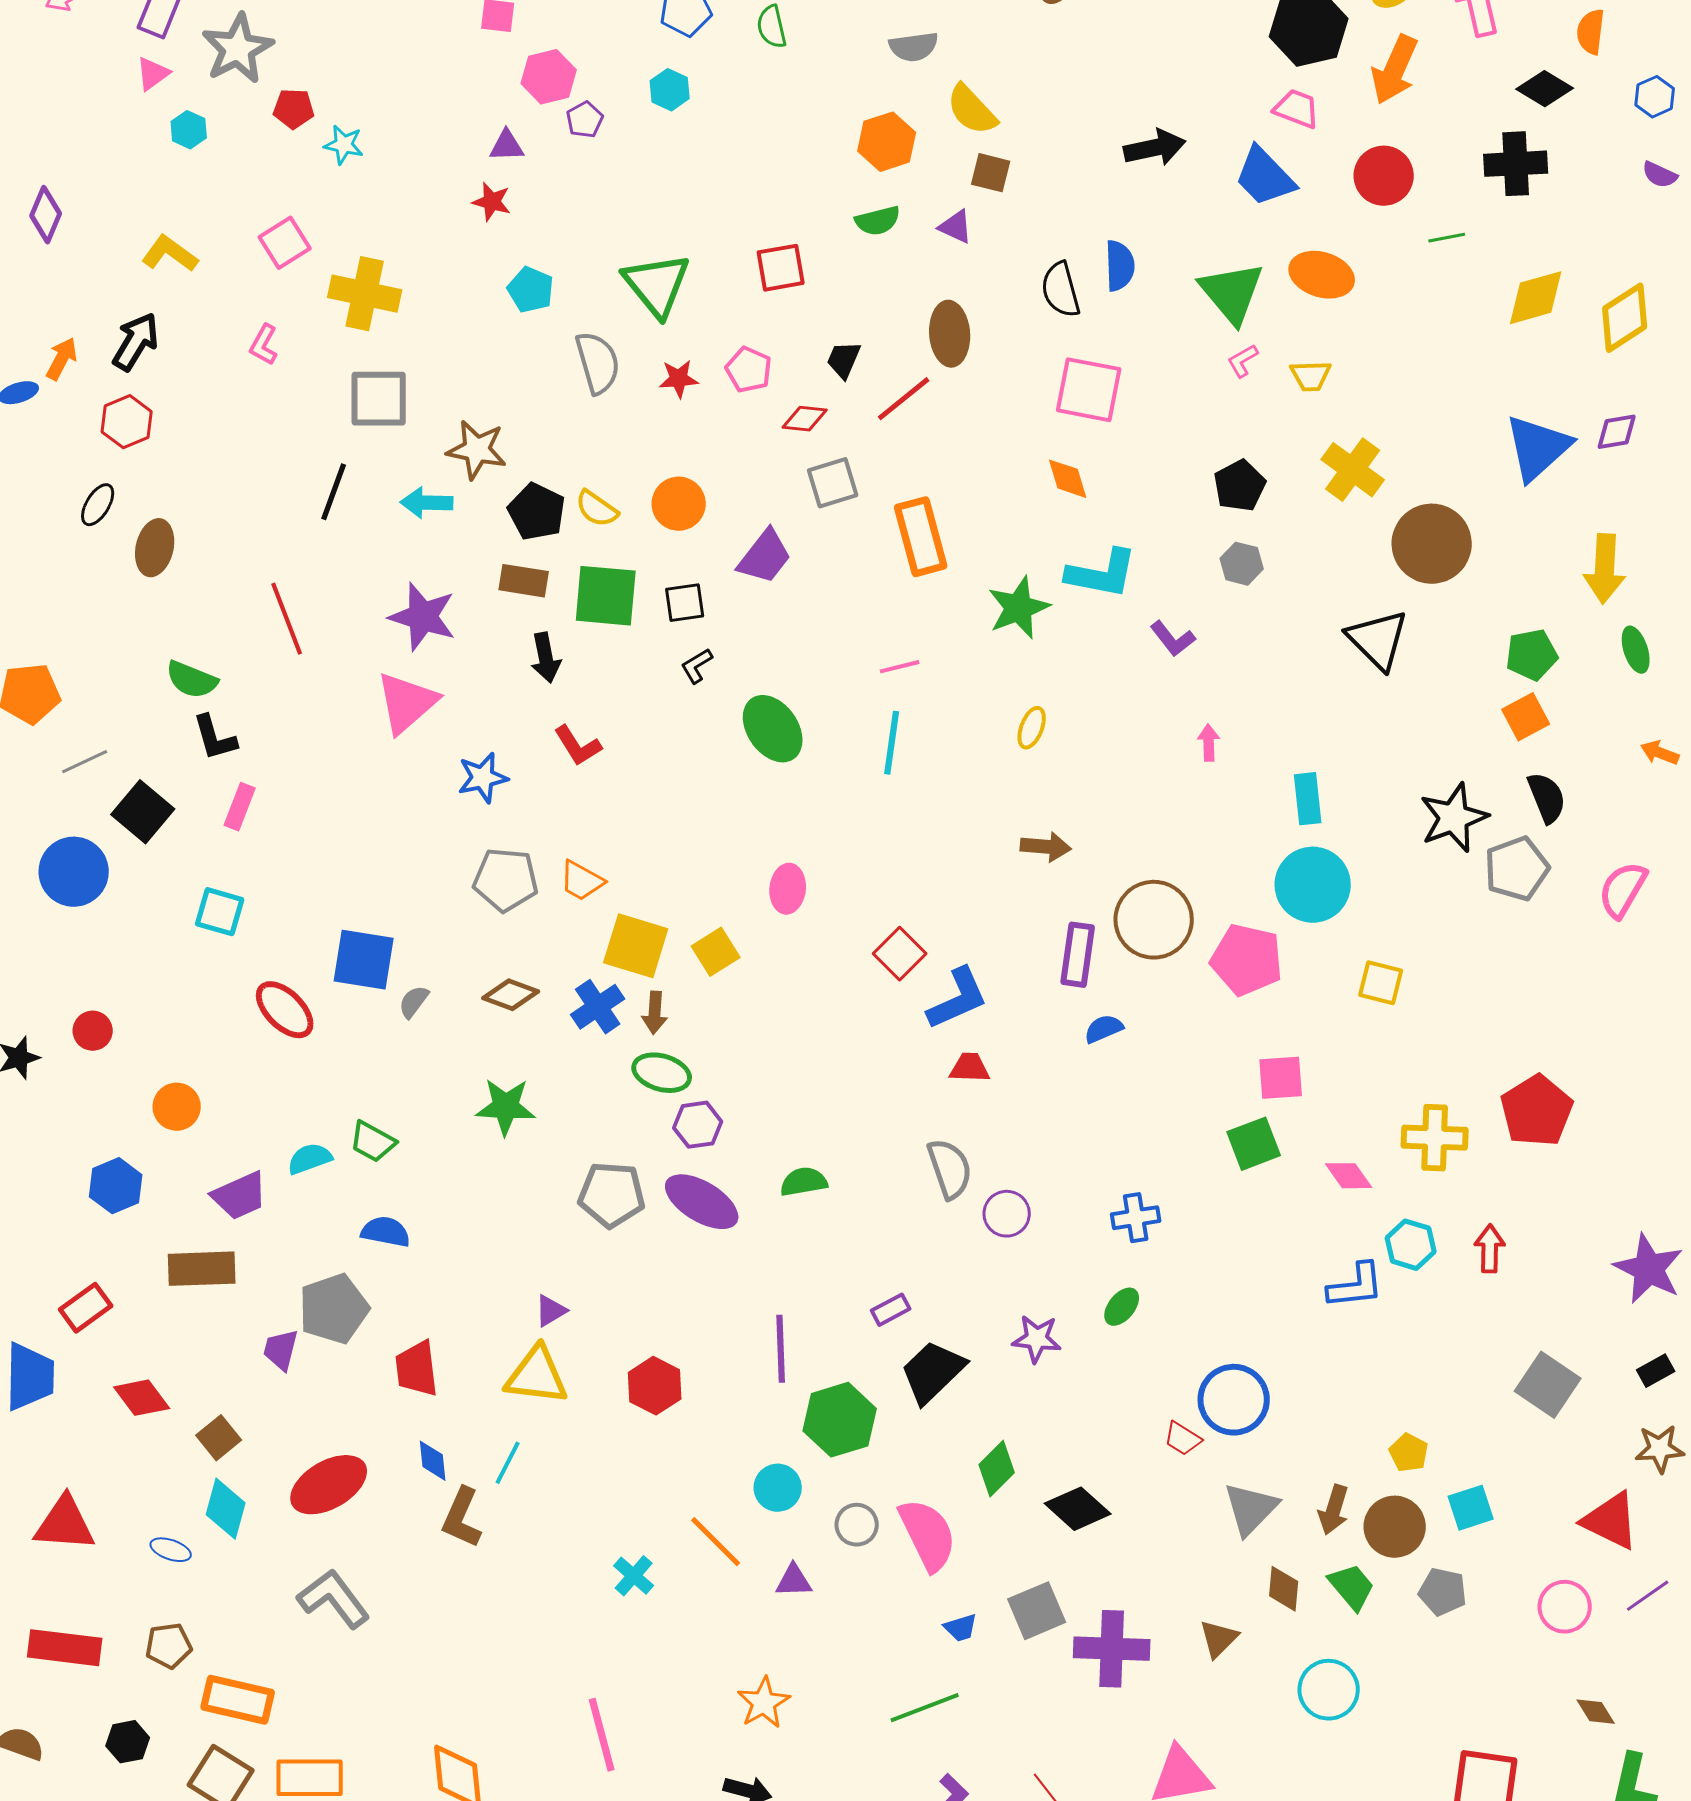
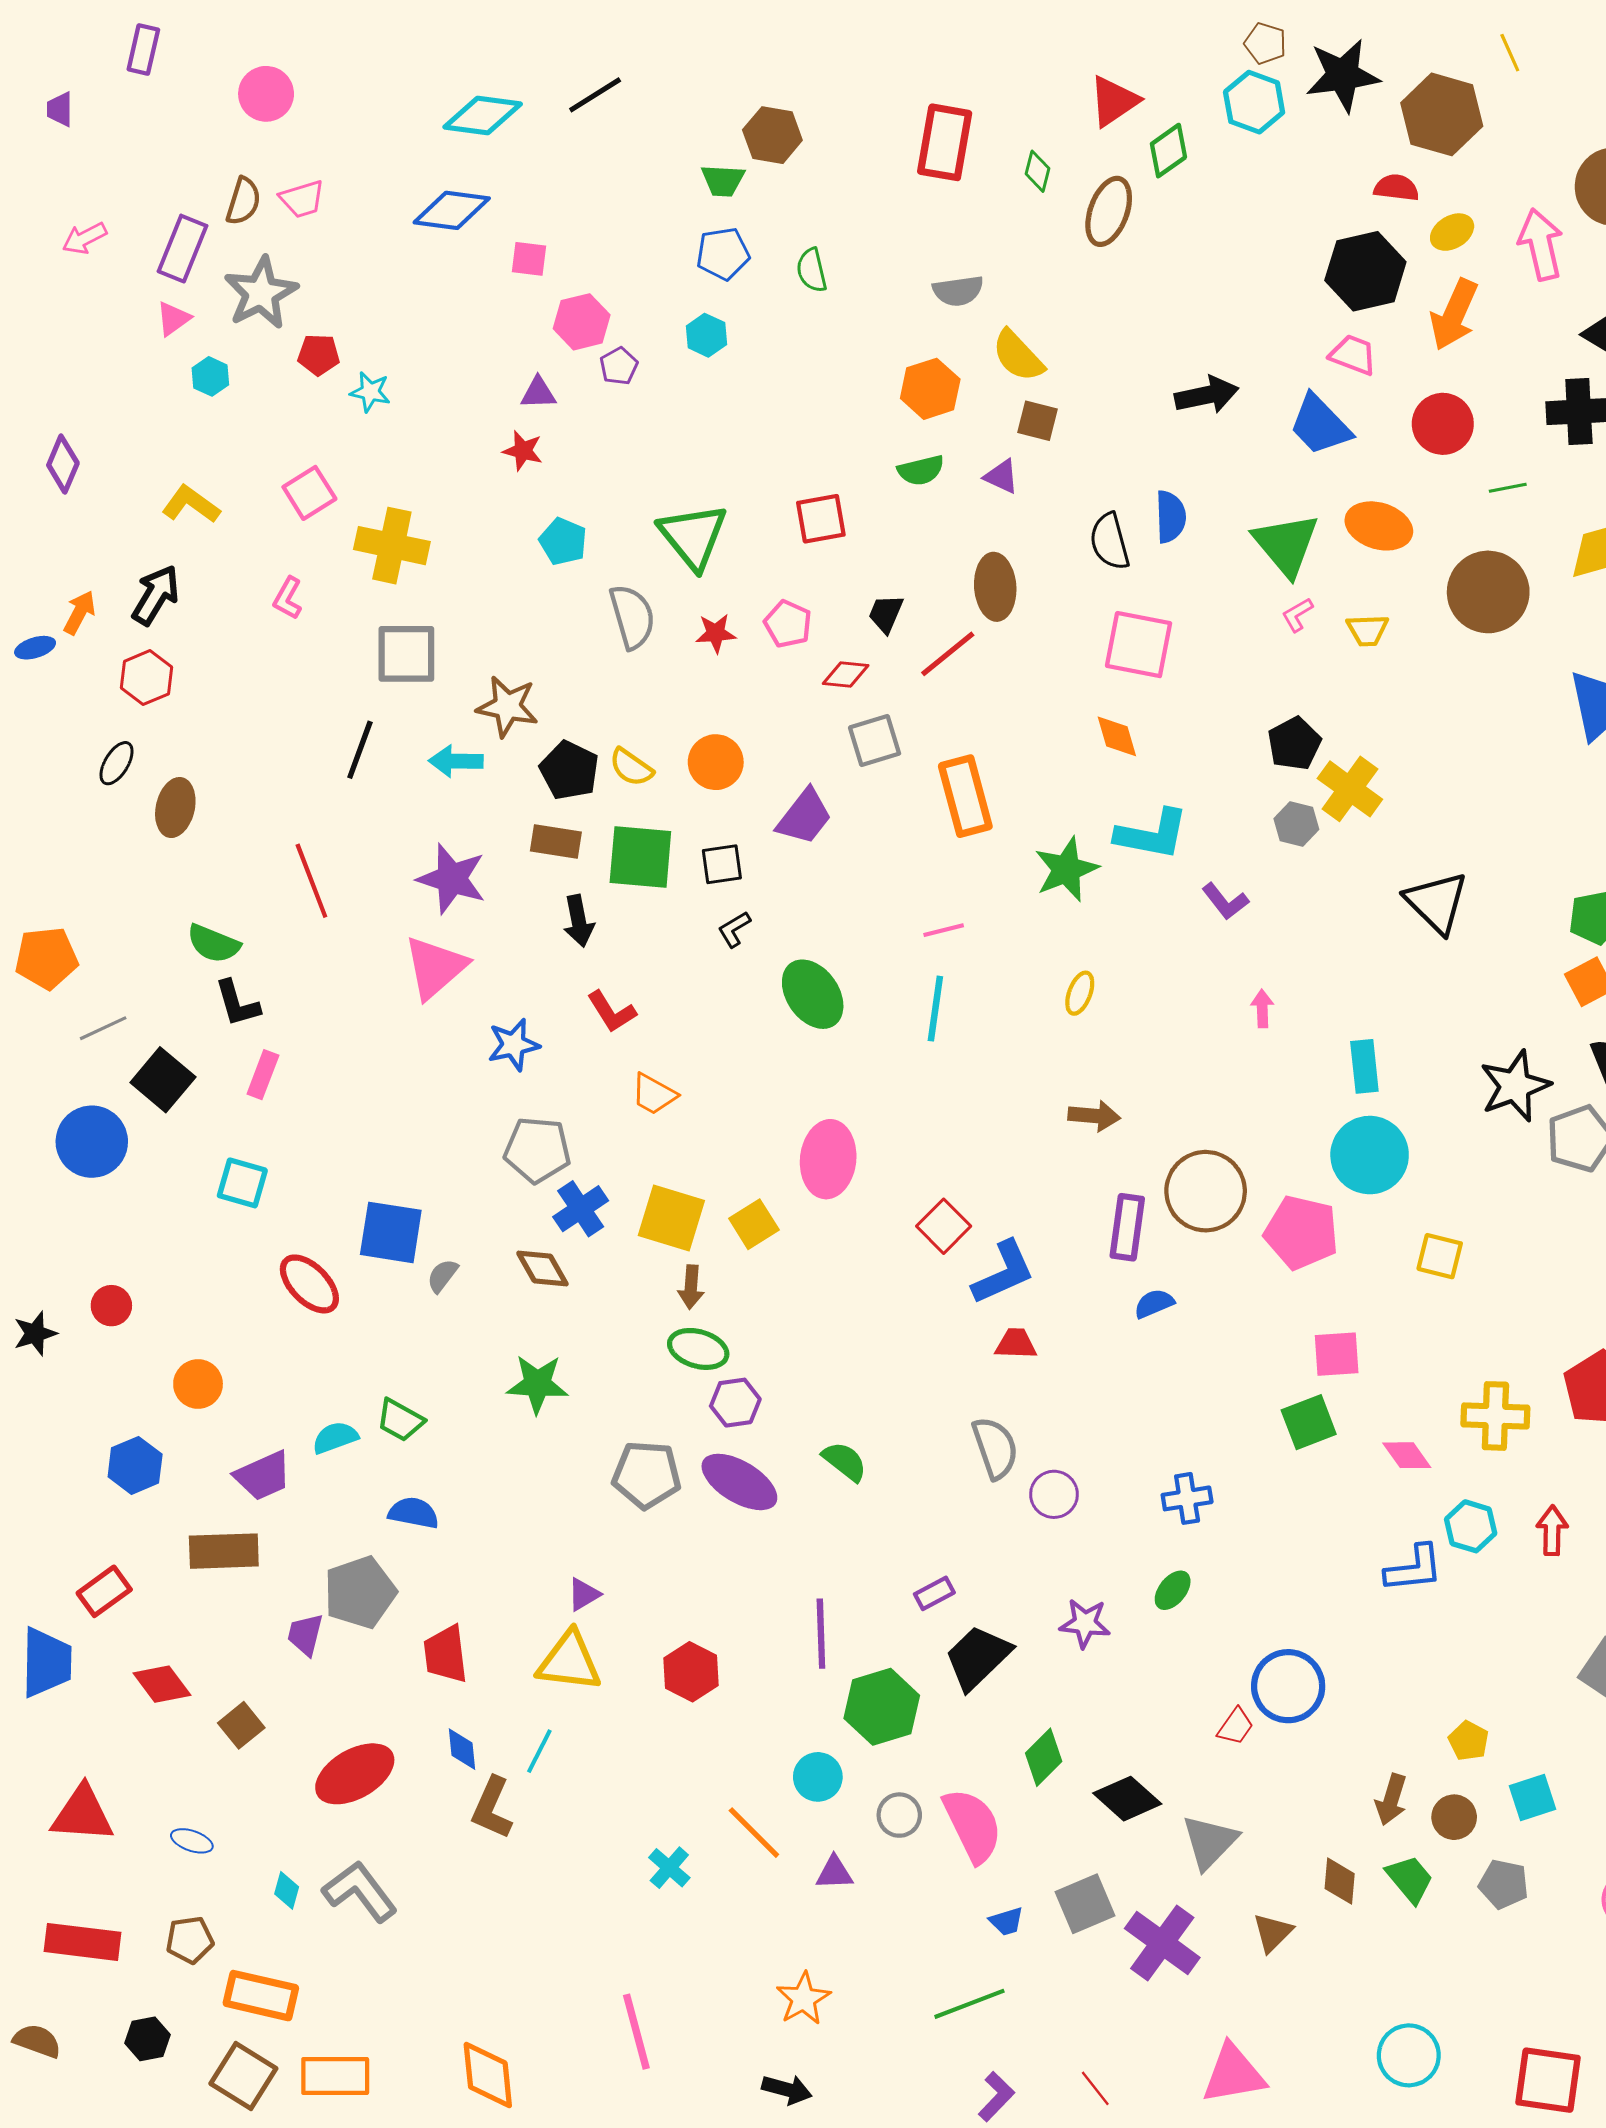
yellow cross: (1353, 470) -> (1350, 789), moved
brown circle: (1432, 544) -> (1488, 592), moved
orange trapezoid: (582, 881) -> (654, 1094), moved
pink ellipse: (788, 889) -> (828, 1159), size x1.5
brown diamond: (511, 995) -> (542, 1268), turned 40
blue cross: (598, 1007) -> (581, 1209), moved
green semicircle: (804, 1182) -> (845, 1461), turned 48
red trapezoid: (1183, 1439) -> (1235, 1726), turned -87
cyan diamond: (226, 1509) -> (287, 1890), moved, size x0.6
gray triangle: (1251, 1509) -> (1210, 1842), moved
brown circle: (1395, 1527) -> (1454, 1817), size x0.7
purple cross: (1112, 1649) -> (1162, 1943), turned 34
cyan circle: (1329, 1690) -> (1409, 2055), moved

